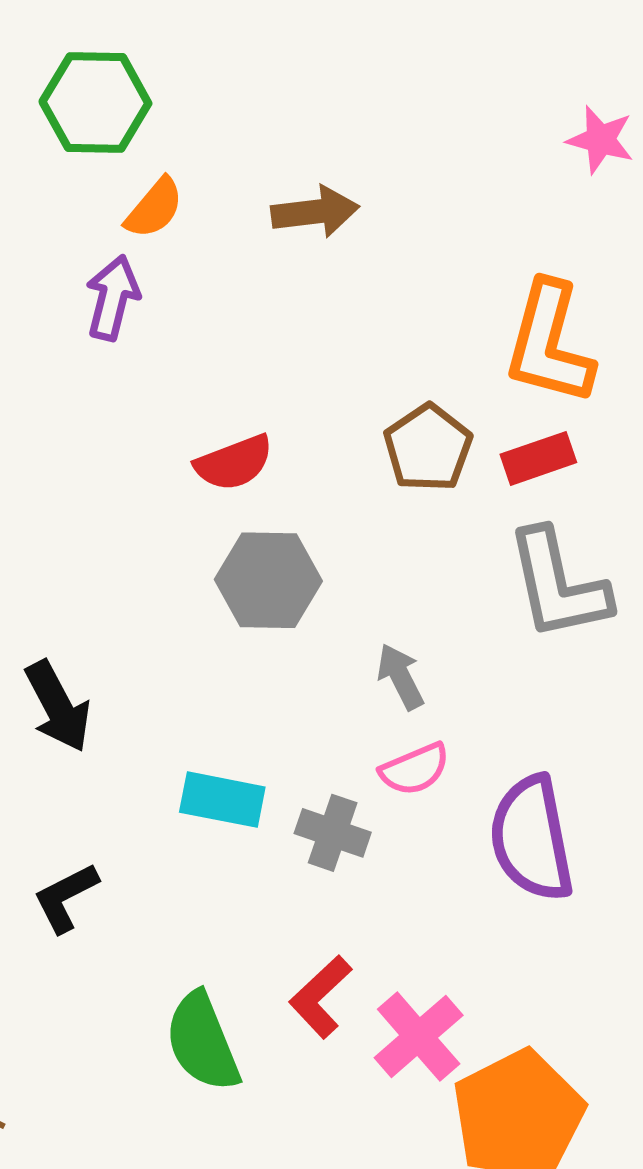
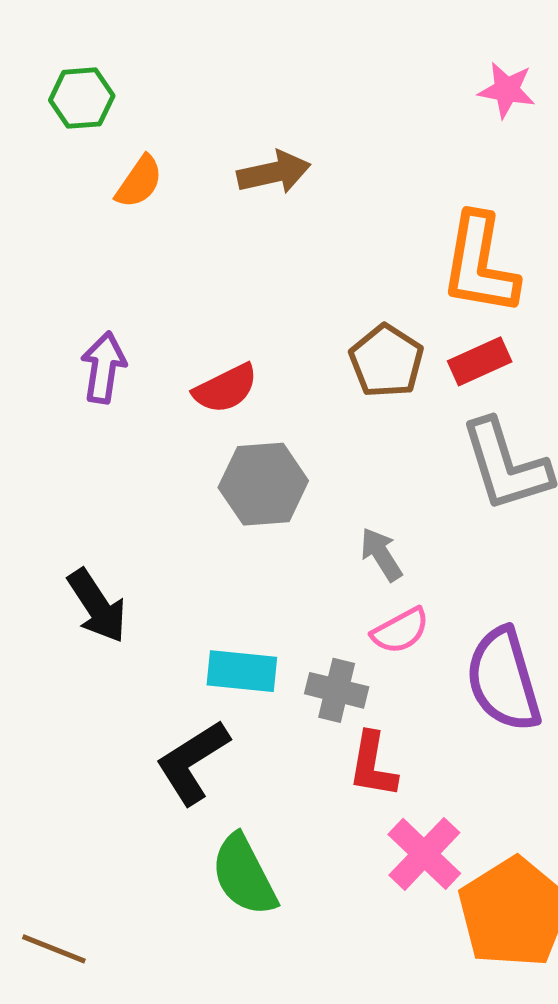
green hexagon: (95, 102) -> (82, 98), size x0.7
purple arrow: (113, 298) -> (104, 367), moved
black L-shape: (66, 898) -> (192, 762), moved, size x1.4
red L-shape: (320, 997) -> (373, 765), moved, turned -32

